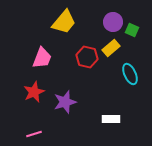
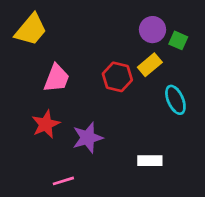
yellow trapezoid: (64, 22) -> (31, 30), moved
pink line: (34, 134) -> (63, 181), moved

